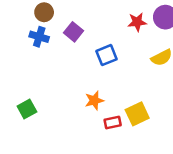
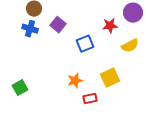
red star: (137, 22) -> (110, 26), moved
yellow square: (137, 114) -> (110, 78), moved

